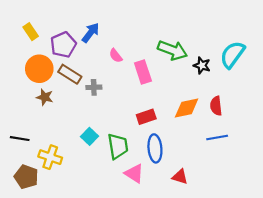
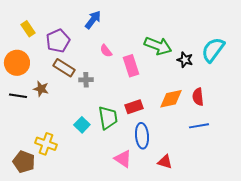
blue arrow: (91, 33) -> (93, 20), moved
orange circle: (39, 69) -> (17, 63), moved
black line: (20, 139) -> (18, 96), moved
green trapezoid: (118, 146) -> (108, 118), moved

